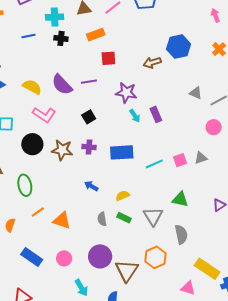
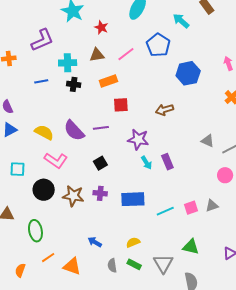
blue hexagon: (179, 47) -> (188, 73), moved
blue arrow: (91, 186) -> (95, 242), moved

